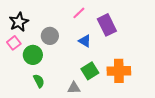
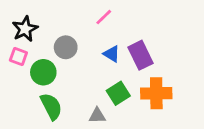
purple rectangle: (107, 25) -> (141, 55), moved
pink square: (14, 43) -> (18, 56), turned -32
green semicircle: (39, 81) -> (51, 106), size x1.5

